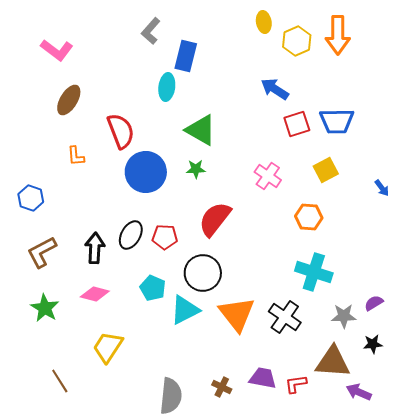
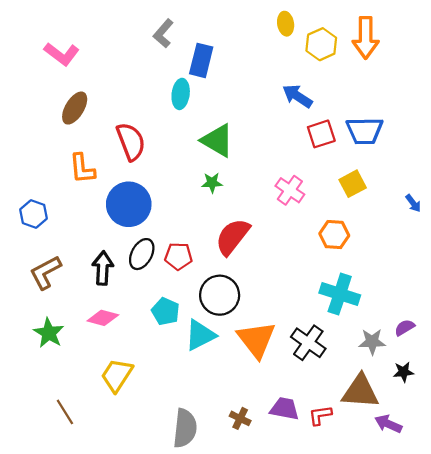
orange L-shape: (76, 156) -> (82, 169), size x1.4
blue circle: (146, 172) -> (129, 204), moved

